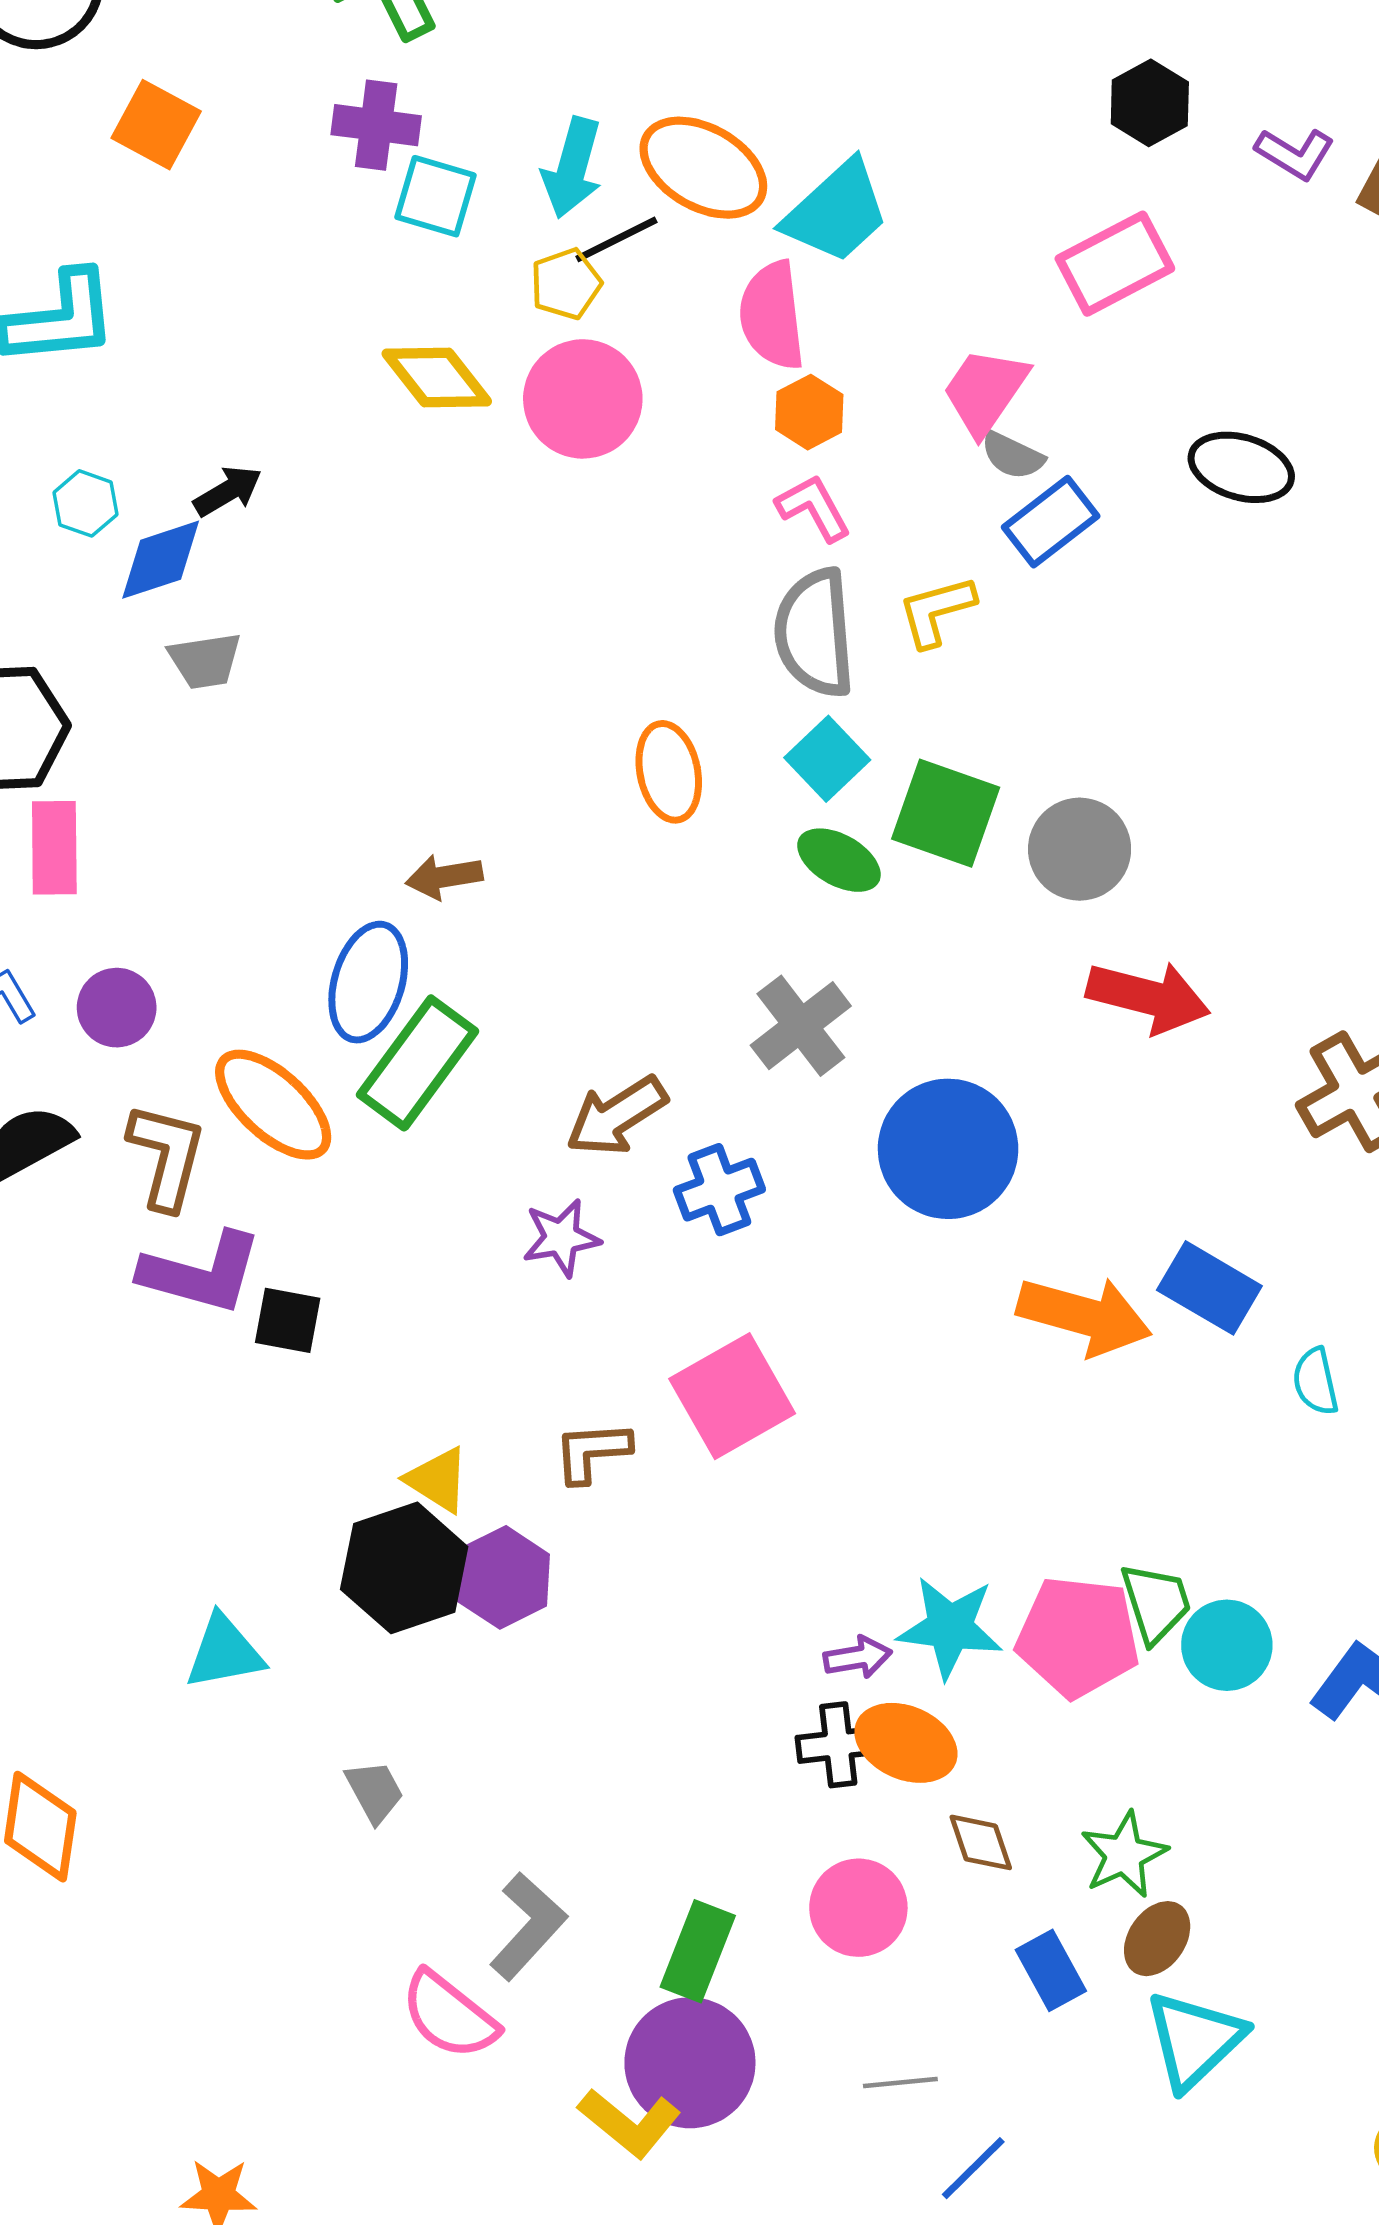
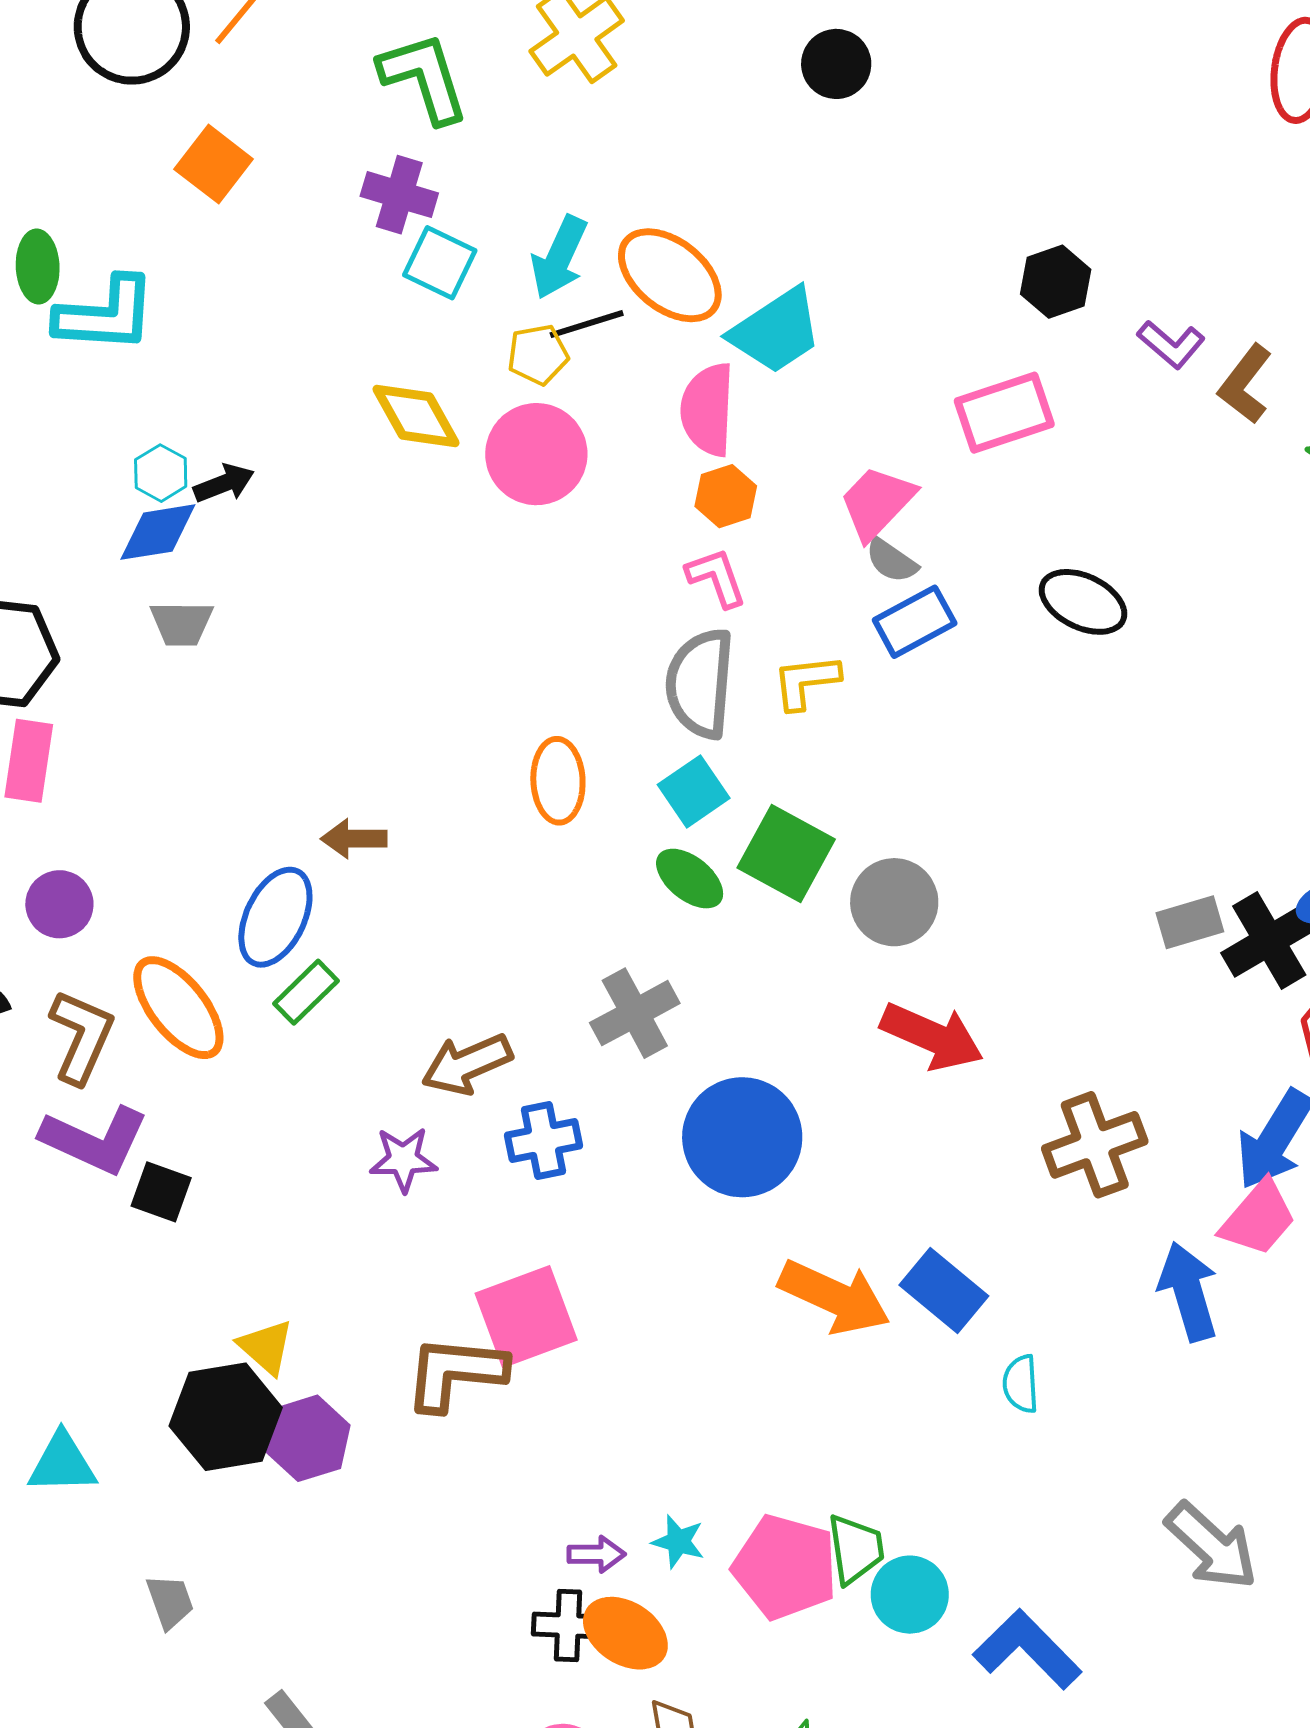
cyan hexagon: (86, 503) -> (161, 473), moved
green rectangle: (418, 1063) -> (306, 992), size x0.6
brown L-shape: (592, 1452) -> (455, 1373), moved, size x1.5
cyan star: (950, 1627) -> (678, 1542), size x0.6

